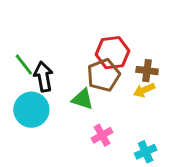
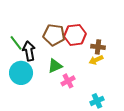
brown pentagon: (104, 75) -> (54, 35), moved, turned 30
green triangle: (82, 99) -> (55, 66), turned -42
pink cross: (102, 135) -> (68, 81), moved

